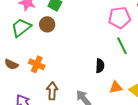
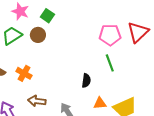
brown arrow: (52, 91) -> (37, 101), turned -90

